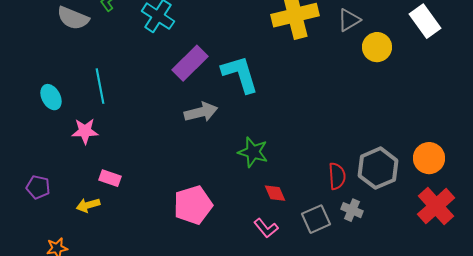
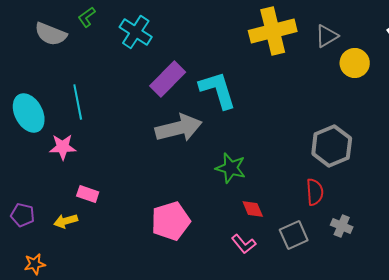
cyan ellipse: (51, 97) -> (29, 113), size x1.5
gray arrow: (201, 112) -> (179, 128), size x1.4
gray hexagon: (378, 168) -> (332, 146), moved
purple pentagon: (38, 187) -> (23, 215), moved
gray cross: (352, 210) -> (342, 226), moved

